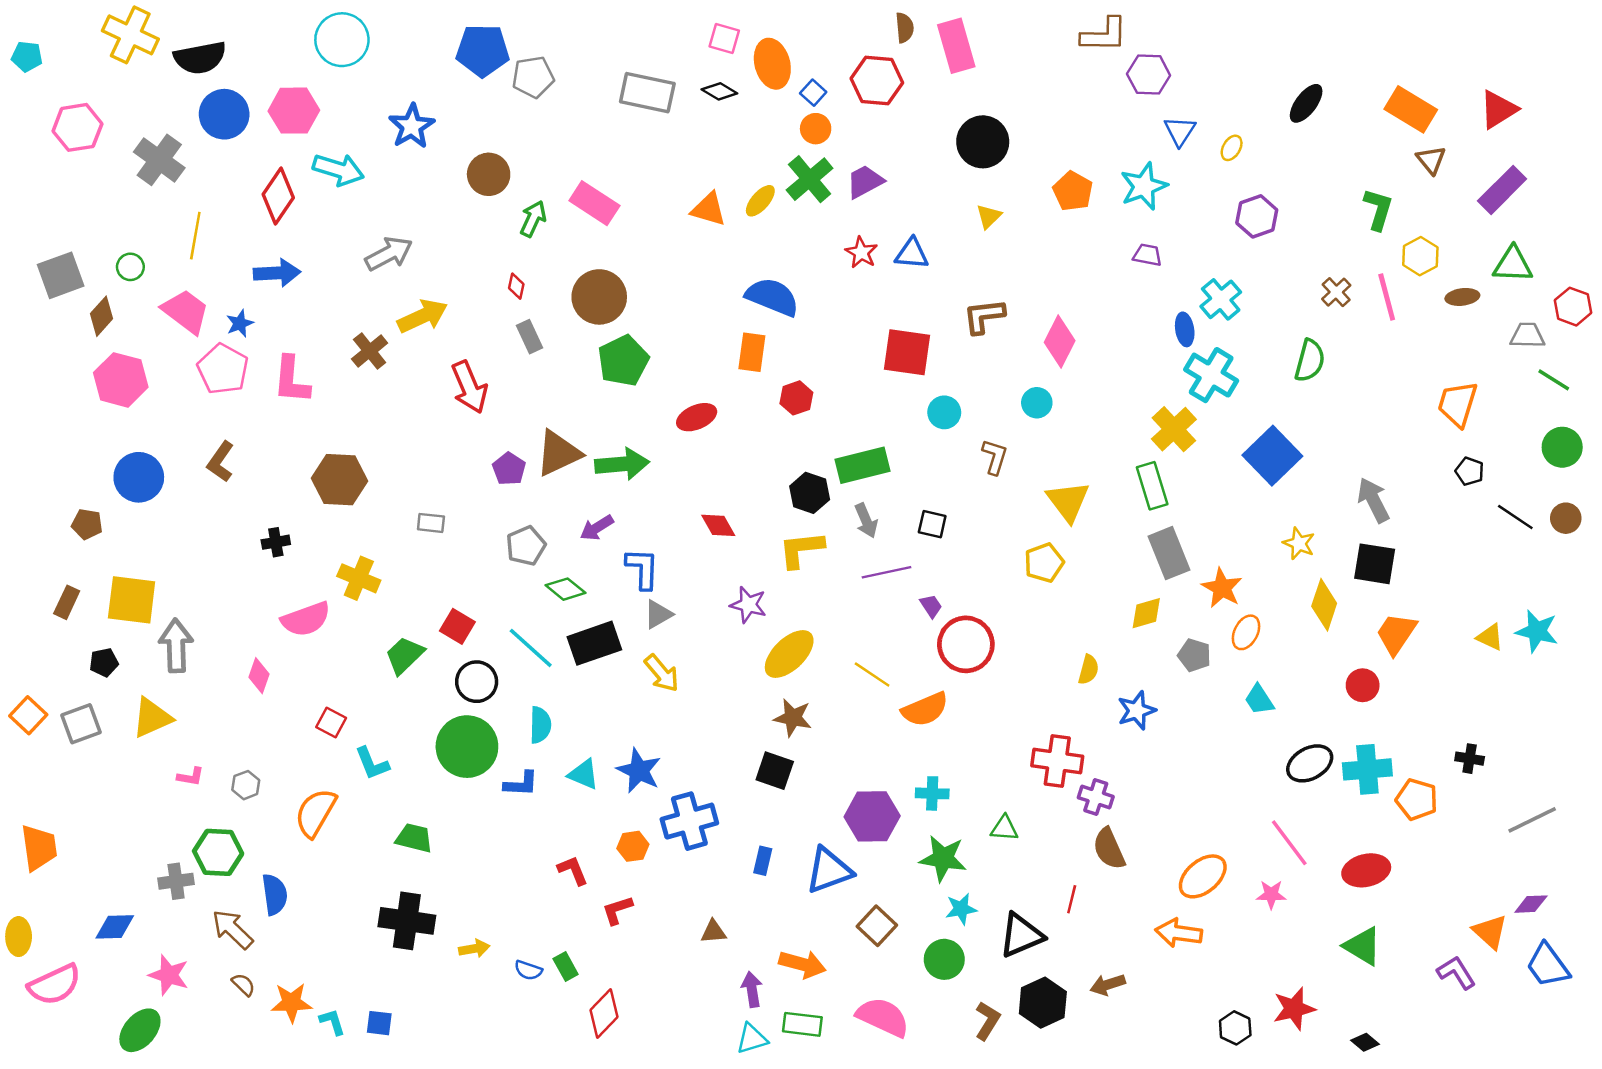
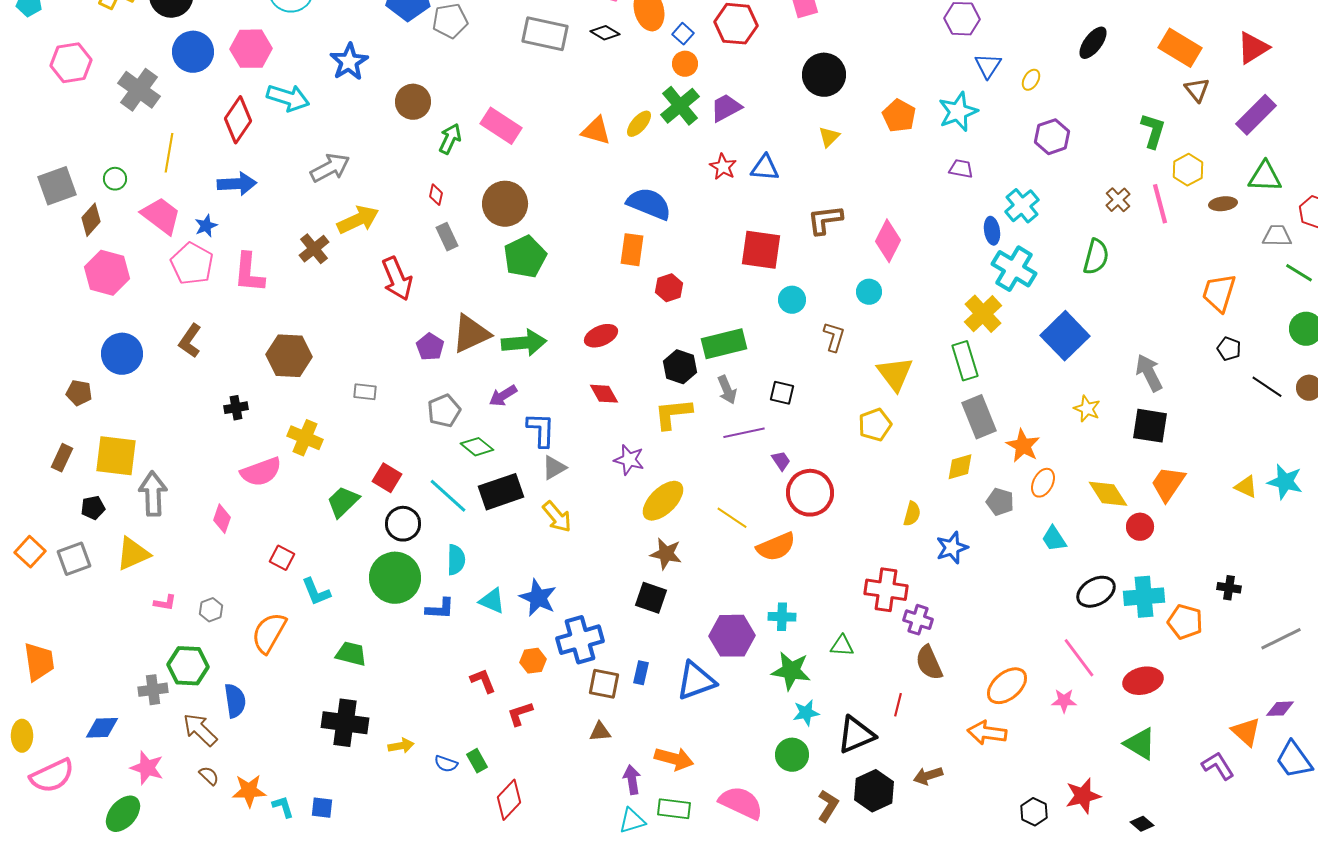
red ellipse: (697, 417) -> (601, 336), moved
yellow diamond: (1324, 605) -> (1108, 494), moved, turned -51
brown square: (877, 926) -> (604, 684), moved, turned -32

